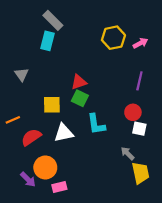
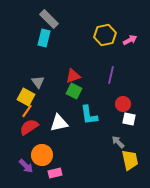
gray triangle: (22, 74) -> (38, 82), moved
purple line: (139, 81) -> (111, 75), moved
yellow square: (52, 105) -> (26, 97), moved, turned 30
orange line: (13, 120) -> (27, 111), moved, turned -32

